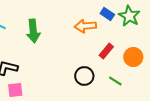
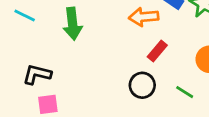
red rectangle: (106, 51) -> (157, 51), moved

